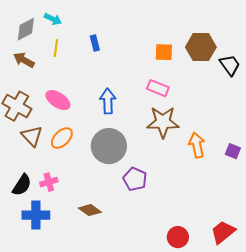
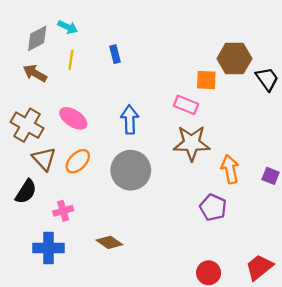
orange square: (164, 52) -> (206, 80), moved
purple pentagon: (135, 179) -> (213, 207), moved
black semicircle: (22, 185) -> (26, 192), moved

